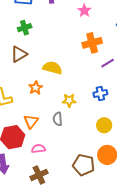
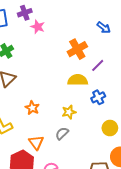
pink star: (84, 11) -> (38, 27), moved
yellow semicircle: (52, 68) -> (78, 80), moved
gray semicircle: (58, 119) -> (62, 133), turned 64

